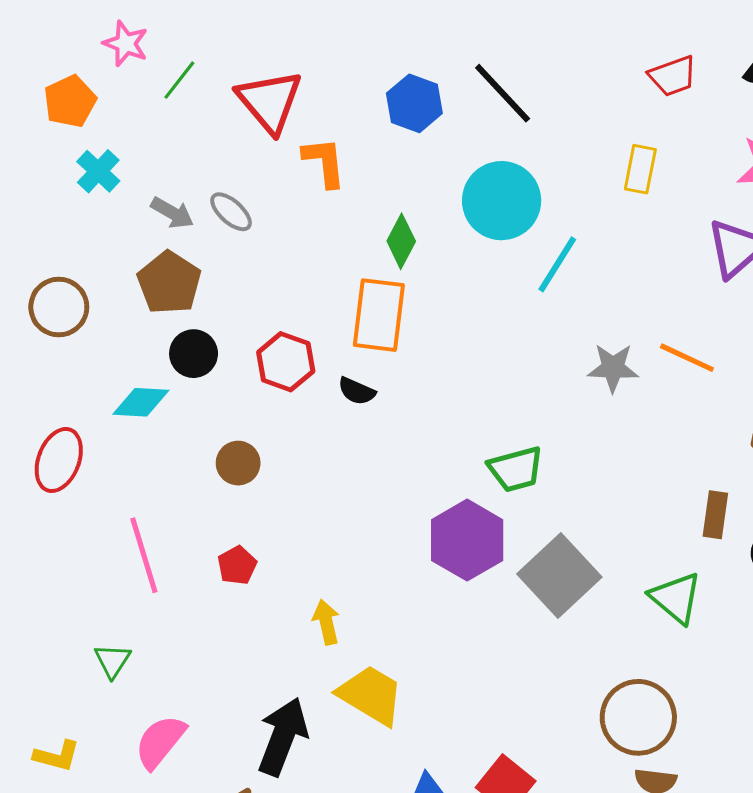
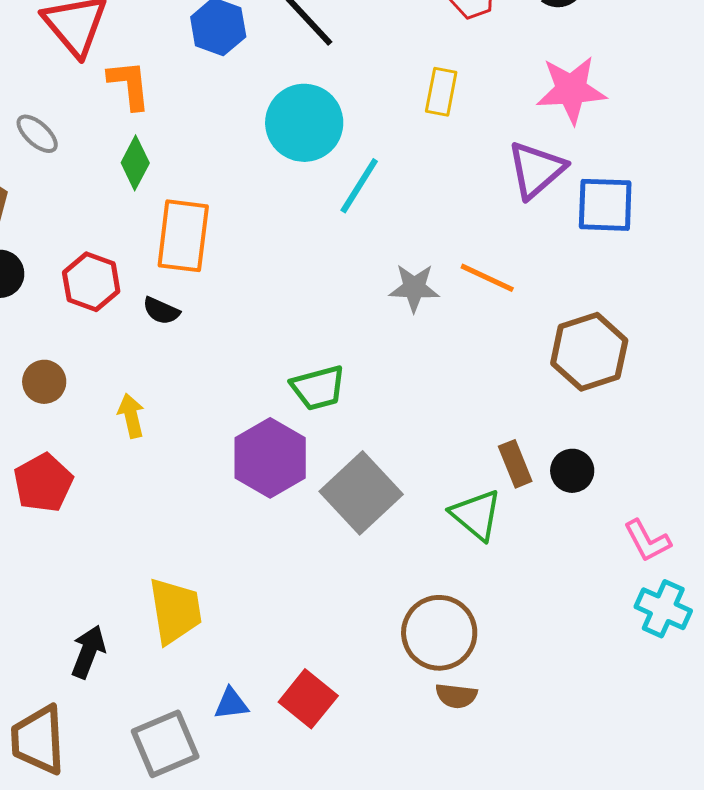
green diamond: (401, 241) -> (135, 163), moved
brown rectangle: (715, 515) -> (515, 464), moved, turned -30
red pentagon: (237, 565) -> (43, 483), size x1.5
yellow arrow: (326, 622) -> (131, 416), moved
yellow trapezoid: (371, 695) -> (175, 611), turned 50
black arrow: (283, 737) -> (88, 652), size x0.7

